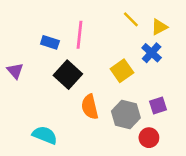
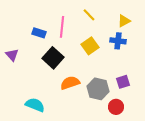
yellow line: (131, 19) -> (89, 15), moved
blue cross: (152, 53) -> (118, 41), turned -35
yellow square: (122, 71) -> (90, 46), moved
orange semicircle: (90, 107) -> (70, 83), turned 84

